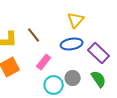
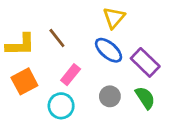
blue ellipse: (72, 44) -> (109, 50), turned 50
cyan circle: (54, 85) -> (61, 106), moved

